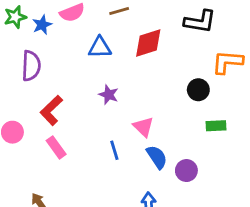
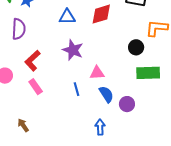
purple star: (109, 95) -> (73, 50), size x1.5
green rectangle: (216, 126) -> (148, 73), size x1.6
pink triangle: (143, 127) -> (97, 73), turned -49

